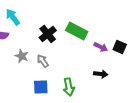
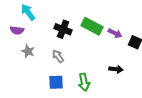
black cross: (48, 34) -> (63, 29), turned -30
purple arrow: (101, 47) -> (115, 33), moved
gray star: (22, 56) -> (28, 51), moved

